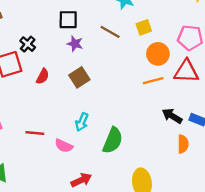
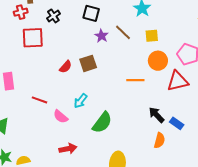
black cross: (28, 44) -> (53, 16), moved
purple star: (75, 44) -> (101, 36), moved
red triangle: (186, 71) -> (178, 81), turned -30
red semicircle: (43, 76) -> (66, 67), moved
orange line: (153, 81) -> (135, 80), moved

